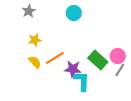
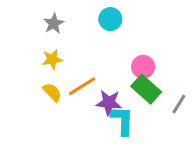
gray star: (29, 11) -> (54, 24), moved
pink circle: (118, 56) -> (143, 67), moved

